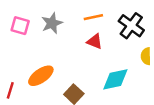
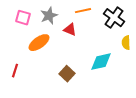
red triangle: (95, 42) -> (70, 30), moved
orange ellipse: (41, 76) -> (39, 43), moved

